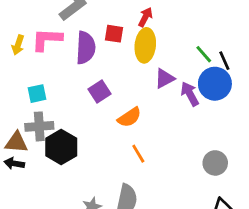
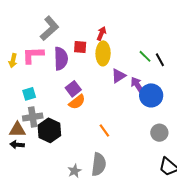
blue circle: (215, 84) -> (151, 95), moved
orange semicircle: (129, 117) -> (77, 102), moved

